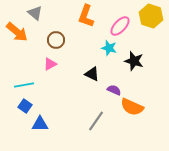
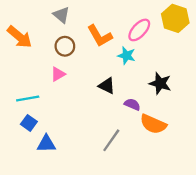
gray triangle: (35, 13) -> (61, 15), moved
orange L-shape: (86, 16) -> (100, 36), moved, turned -50
black star: (134, 61) -> (160, 83), moved

